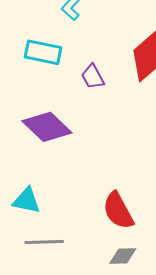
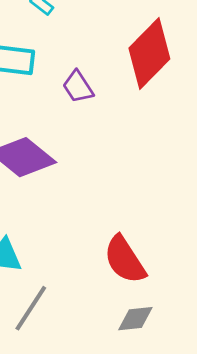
gray line: (44, 242) -> (31, 308), turned -51

